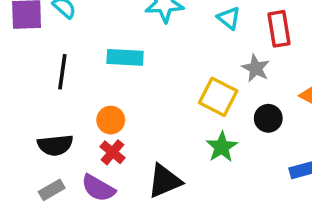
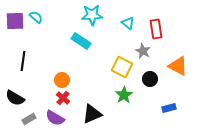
cyan rectangle: (125, 57) -> (81, 41), moved, turned 30
black line: (62, 72) -> (23, 61), moved
black semicircle: (55, 145) -> (15, 98), moved, turned 36

